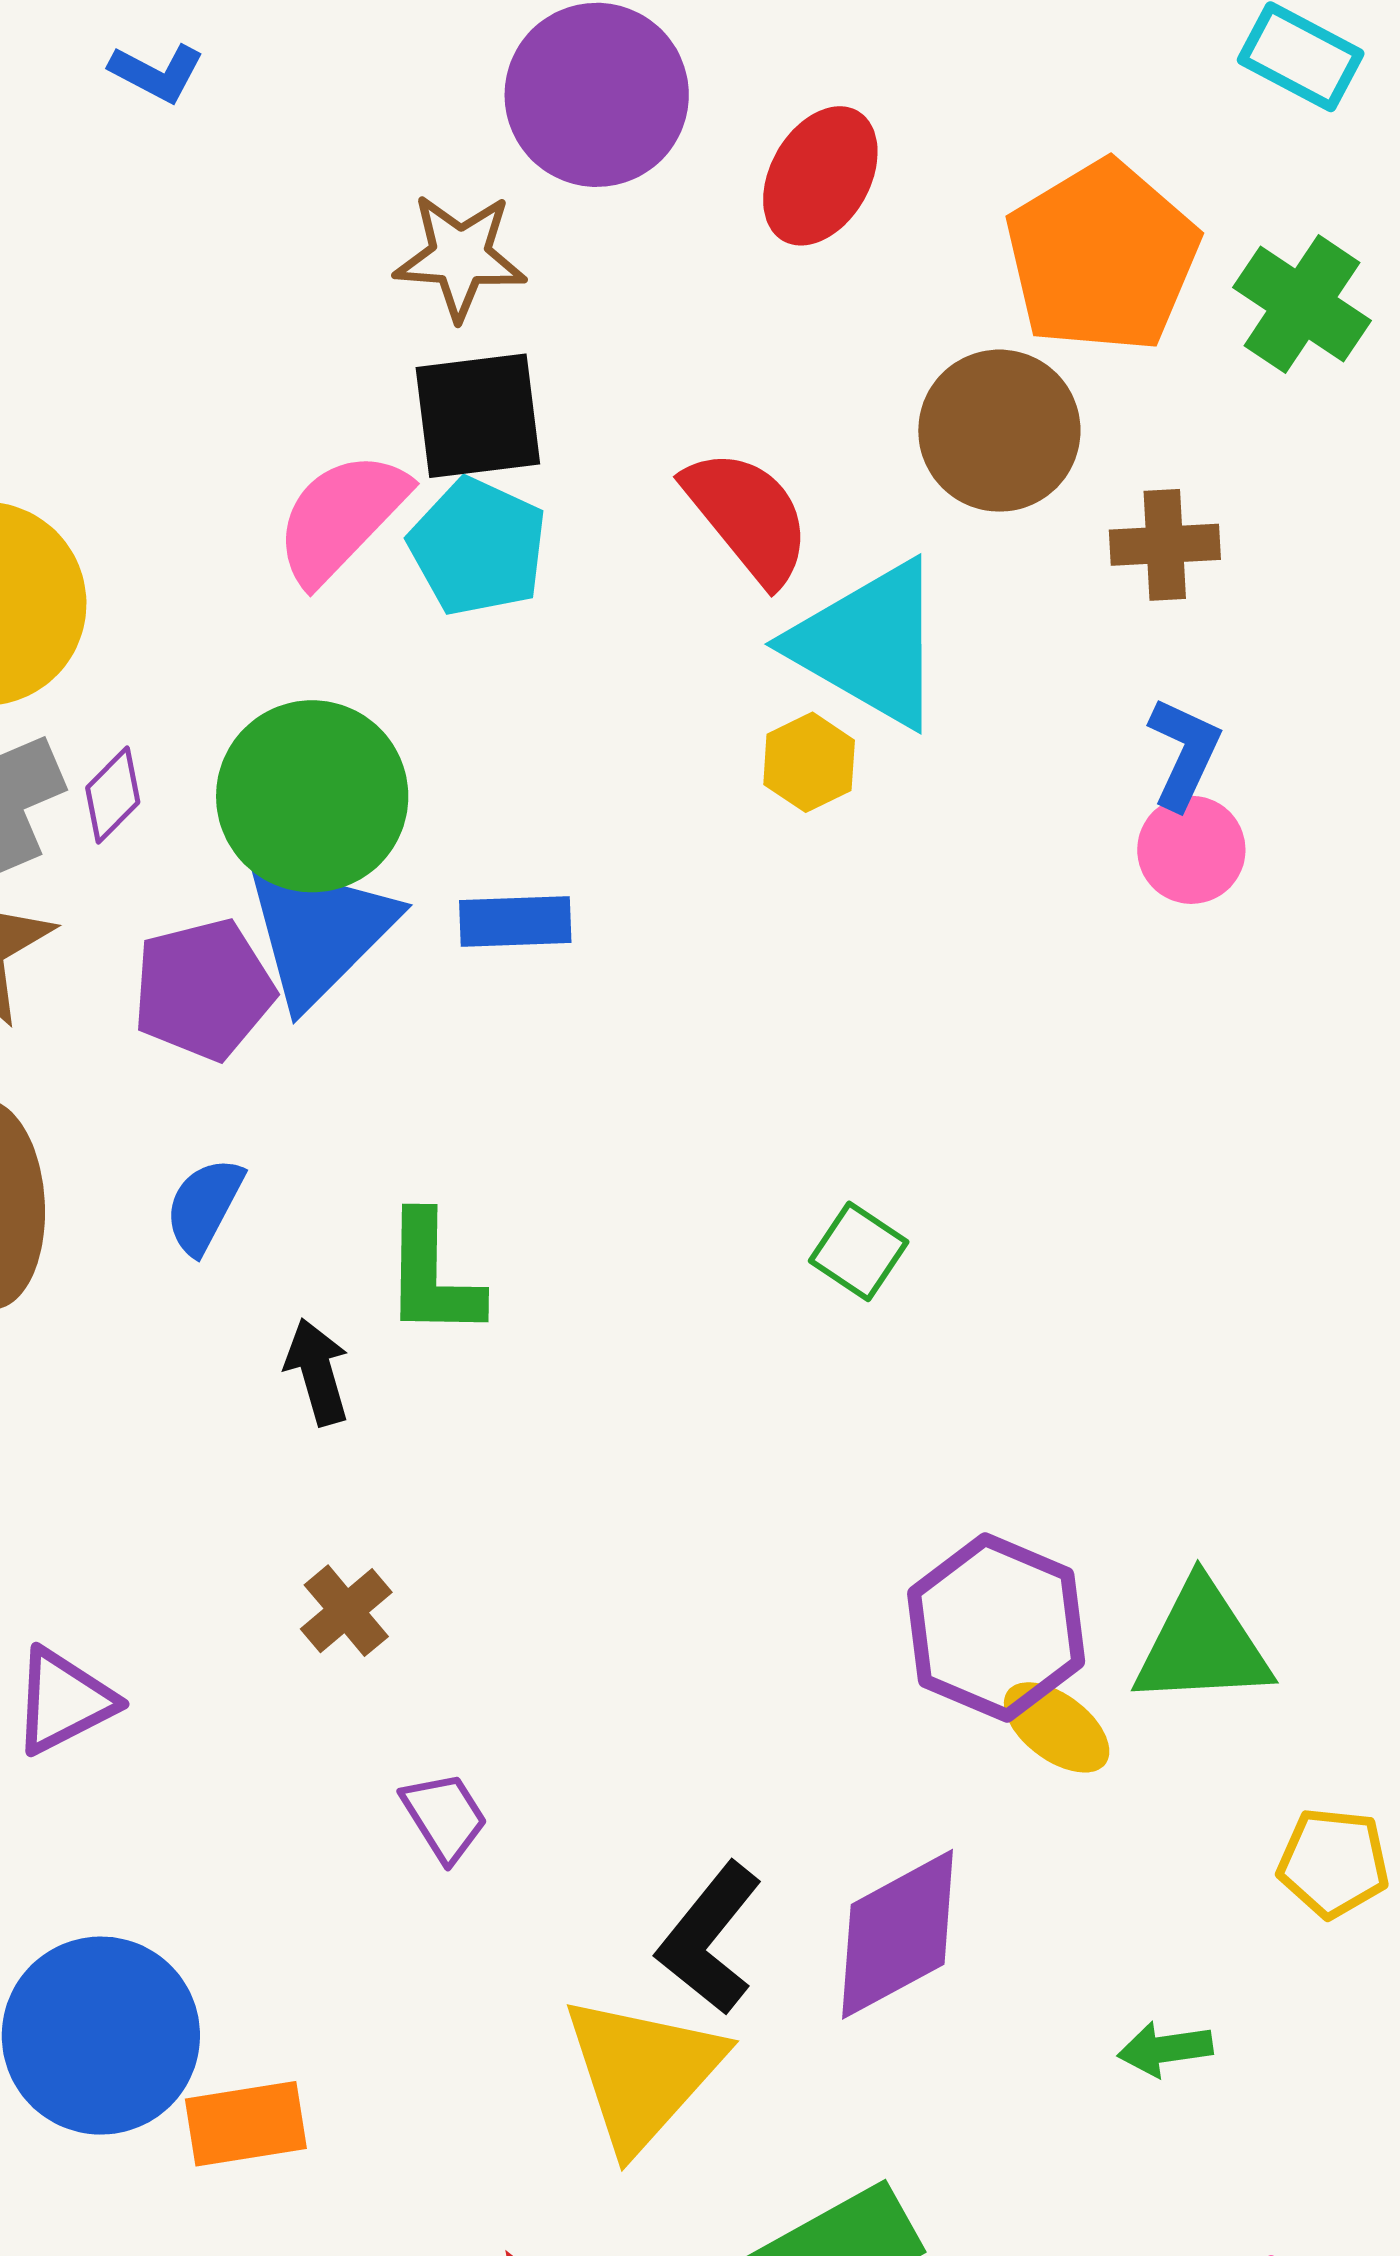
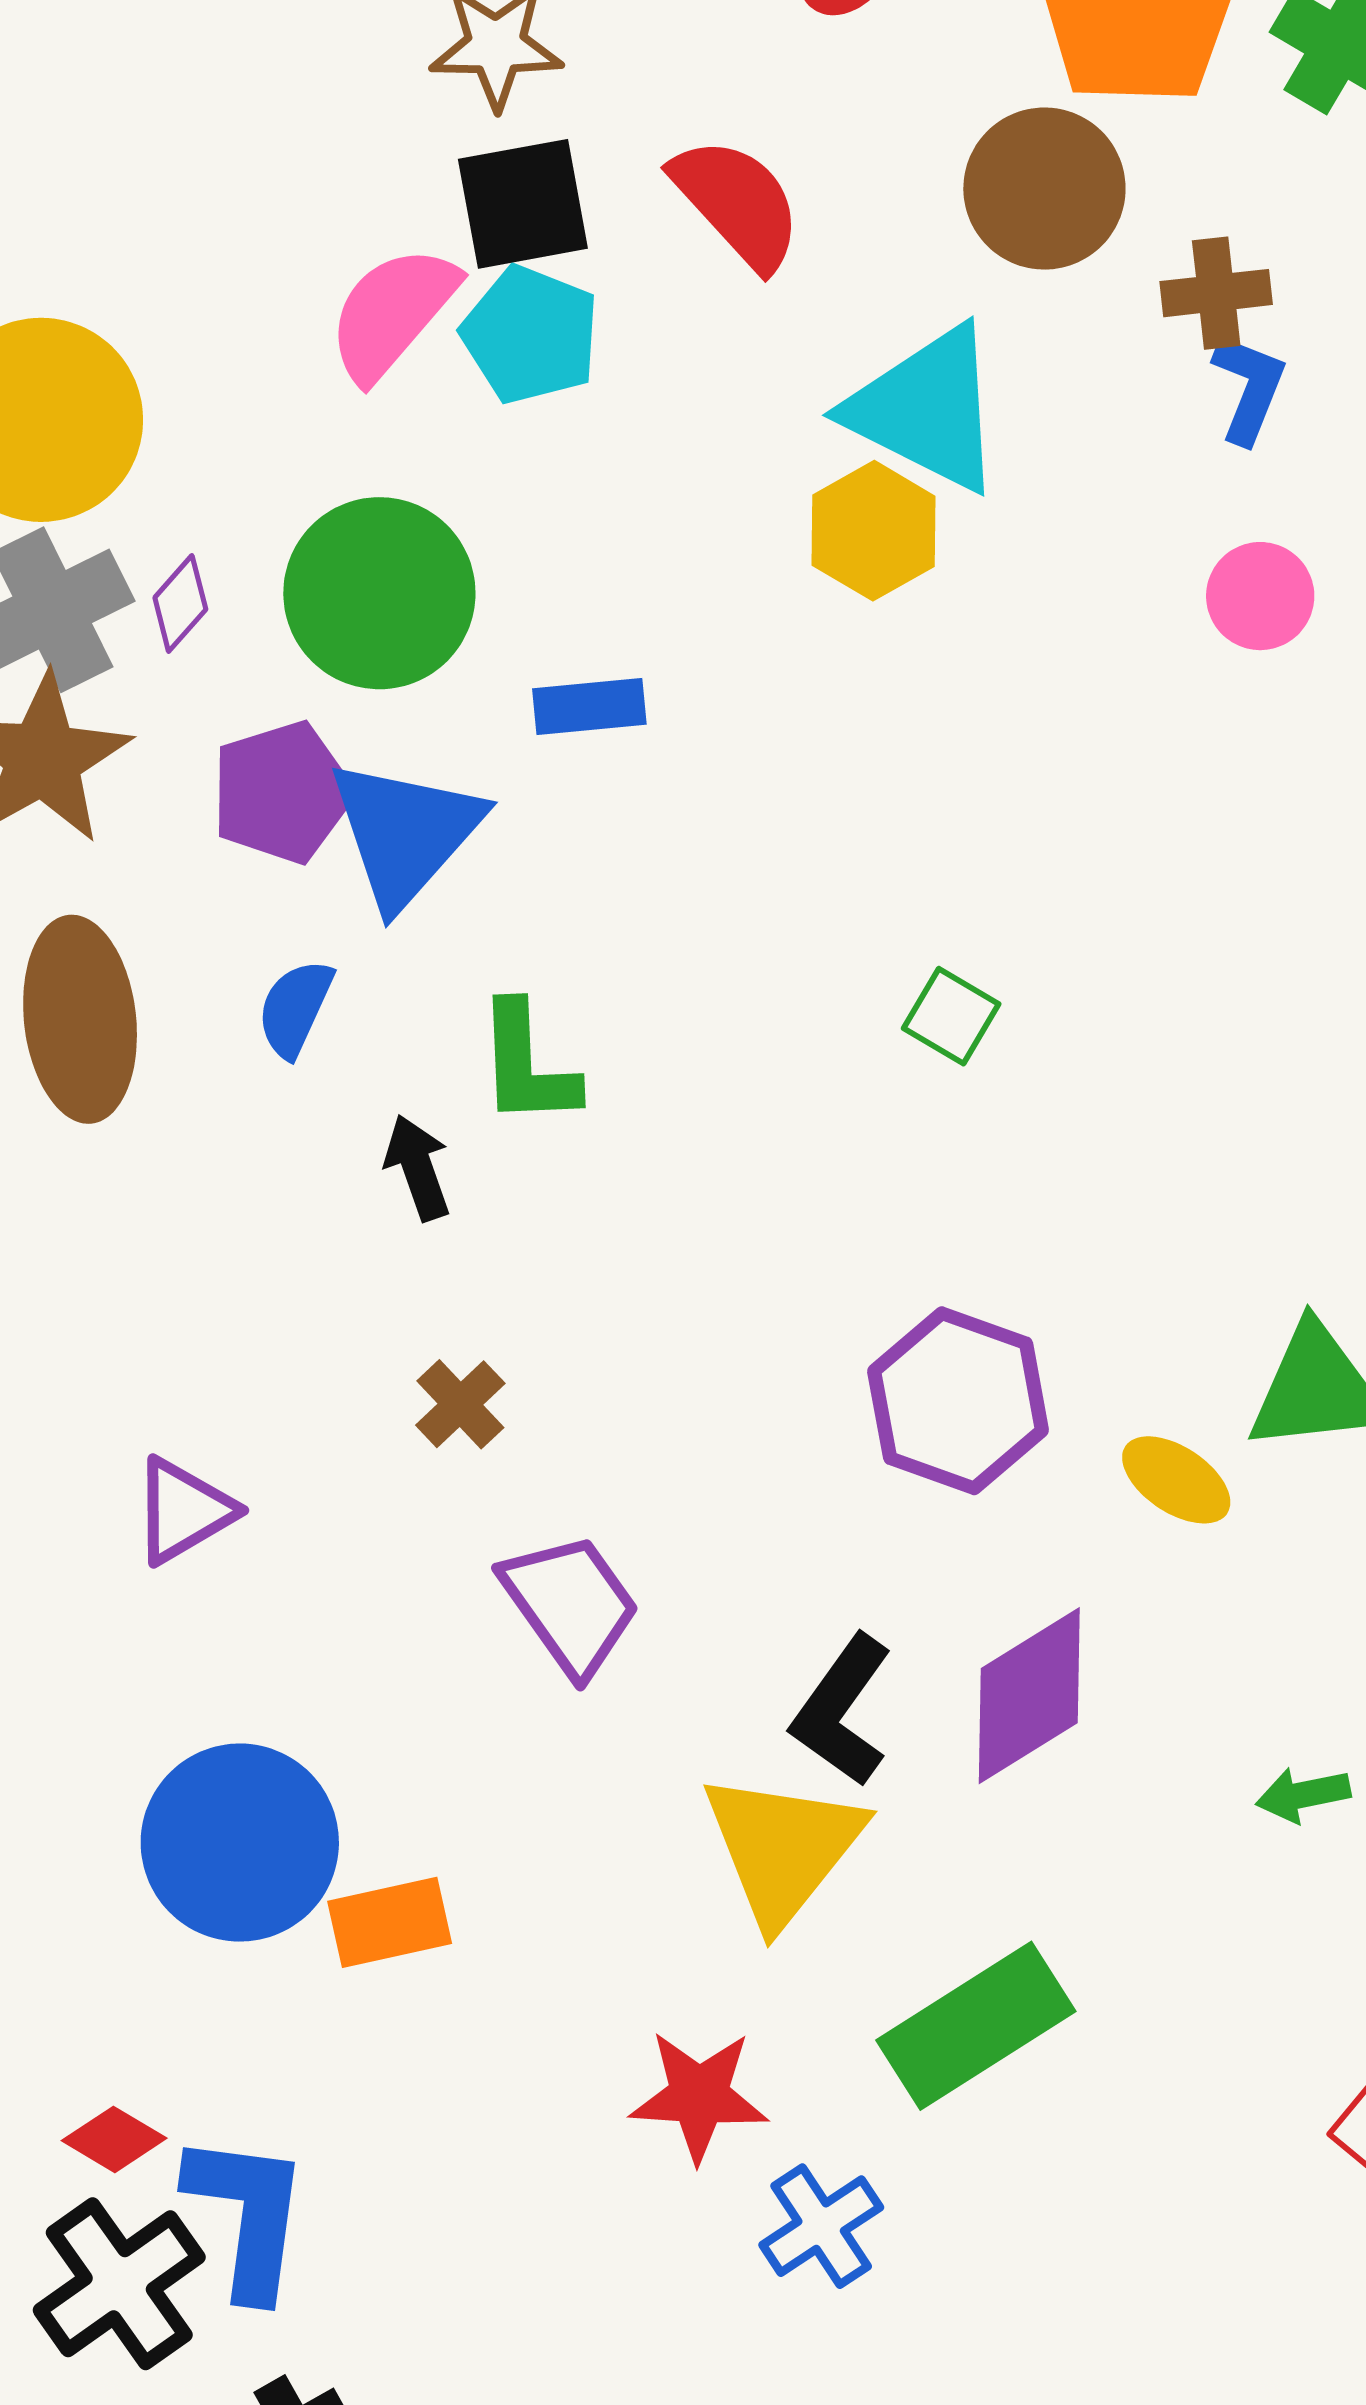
red semicircle: (748, 516) -> (737, 203), moved
blue L-shape: (1184, 753) -> (1249, 388), moved
yellow hexagon: (809, 762) -> (874, 531), size x1.4
blue triangle: (318, 930) -> (405, 833), moved
purple hexagon: (996, 1628) -> (958, 1401), moved
purple trapezoid: (445, 1817) -> (570, 1604), size x1.6

